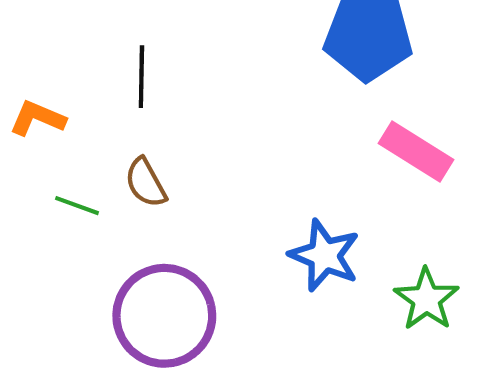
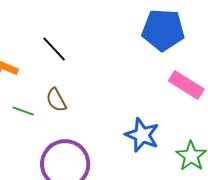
black line: (141, 77) -> (54, 49), turned -44

